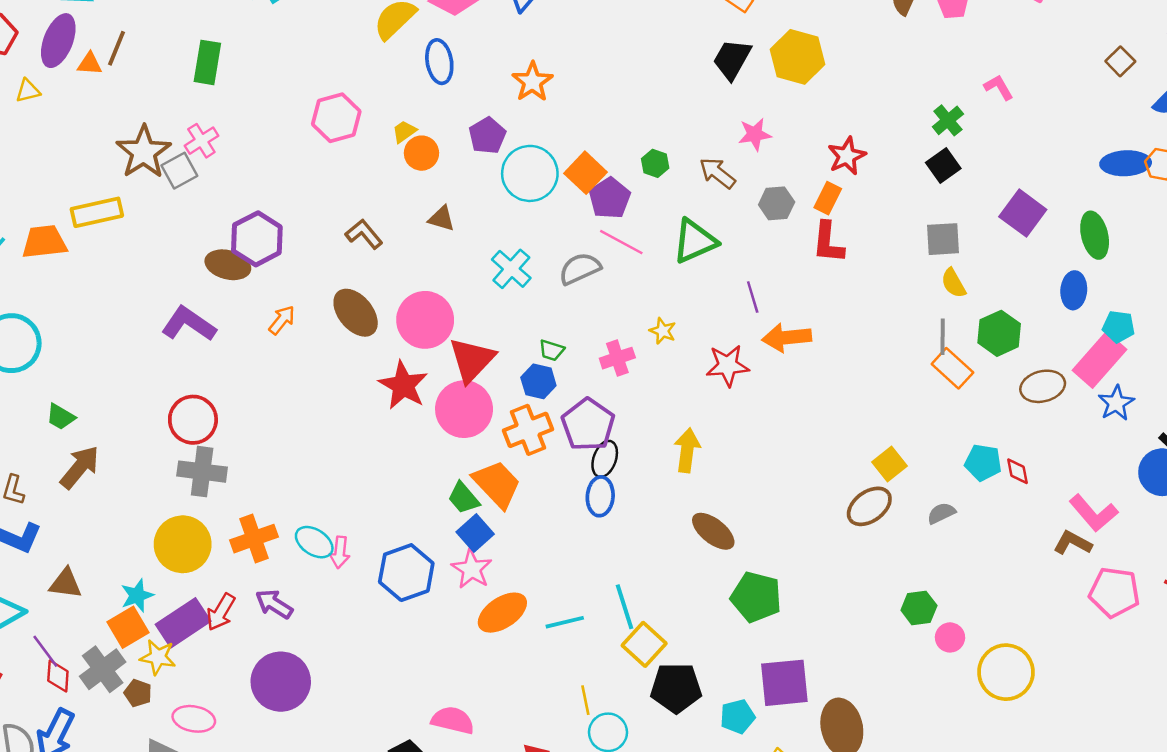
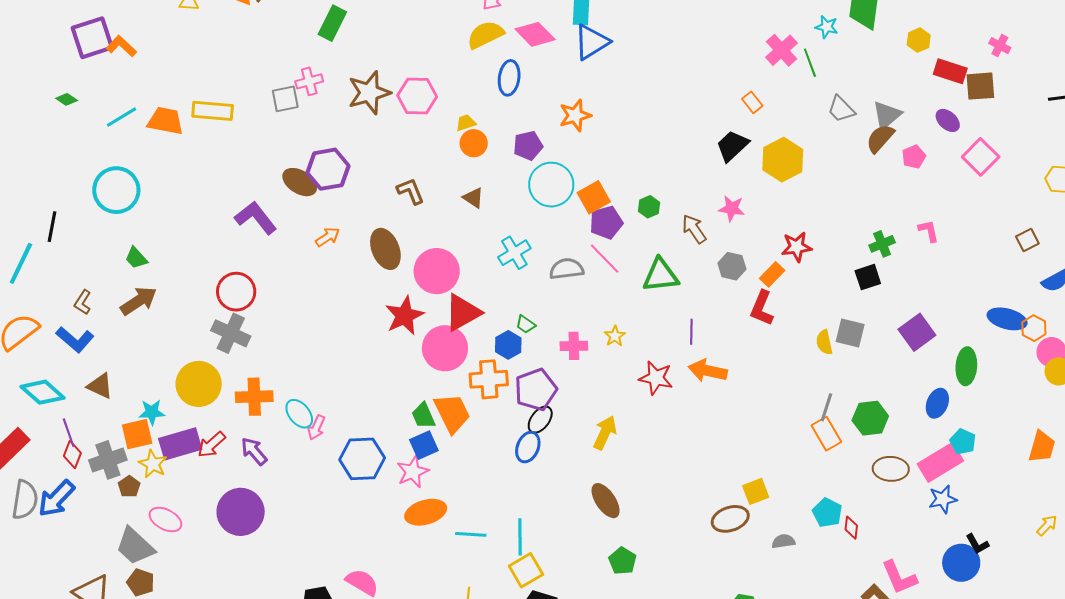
brown star: (144, 152) -> (369, 93), moved
yellow semicircle: (953, 283) -> (824, 342), moved
green pentagon: (756, 597) -> (623, 561), size x0.7

